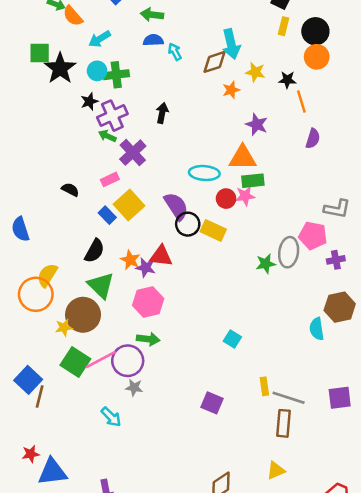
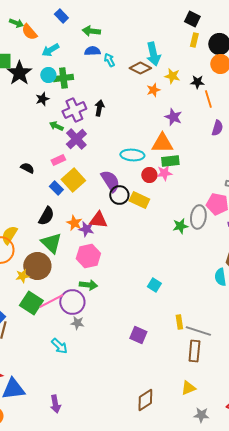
brown diamond: (215, 62) -> (140, 68), turned 45
purple cross: (112, 116) -> (74, 110), moved

